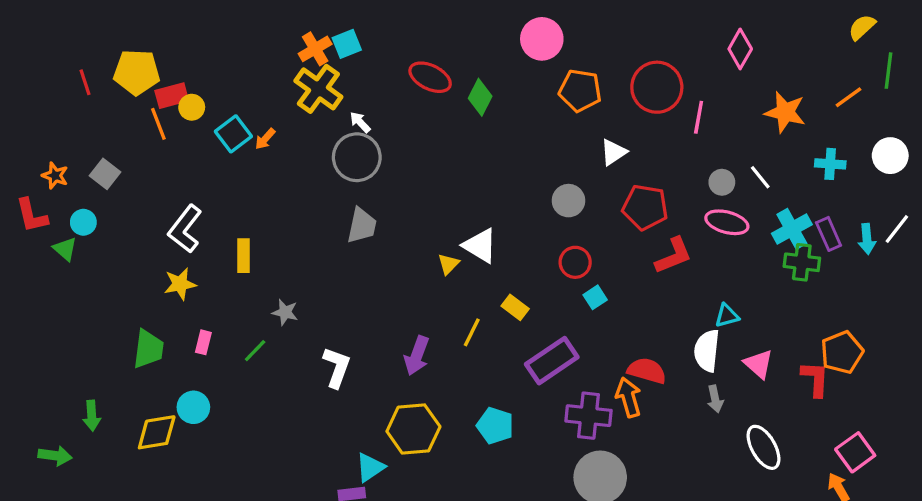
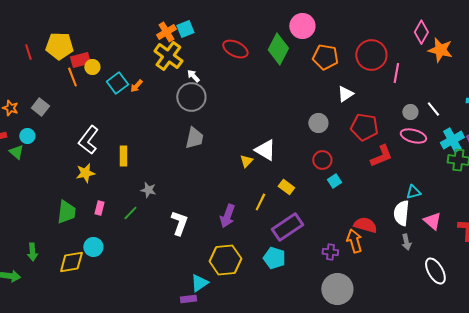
green diamond: (480, 97) -> (278, 49), moved, size x1.4
orange star: (785, 112) -> (440, 50), moved
purple rectangle: (552, 361) -> (287, 227), moved
purple cross: (588, 416) -> (330, 252), size x0.6

